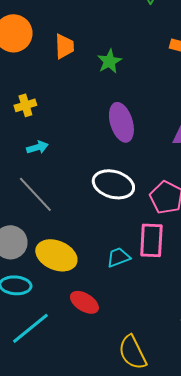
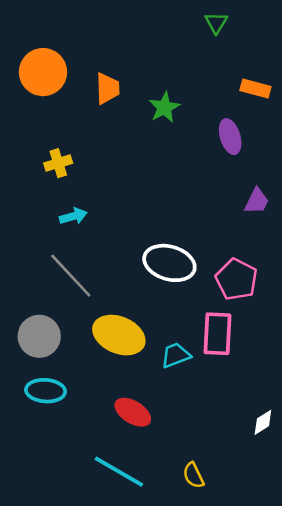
purple ellipse: (121, 122) -> (230, 137), moved, size x0.7
yellow ellipse: (56, 255) -> (119, 335), moved
cyan line: (30, 328) -> (119, 472), moved, turned 69
yellow semicircle: (132, 352) -> (193, 475), size x0.6

